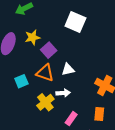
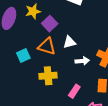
white arrow: (63, 93) -> (82, 61), moved
yellow cross: (45, 102) -> (48, 76), turned 36

